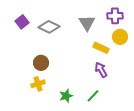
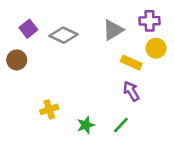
gray triangle: (87, 23) -> (113, 30), turned 30
brown circle: (41, 63) -> (17, 60), moved

